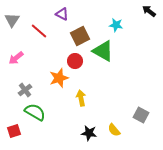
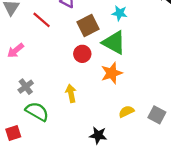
cyan star: (116, 25) -> (120, 13), moved
orange star: (59, 78) -> (112, 73), moved
yellow arrow: (81, 98) -> (71, 93), moved
yellow semicircle: (114, 130) -> (126, 111), moved, turned 104

